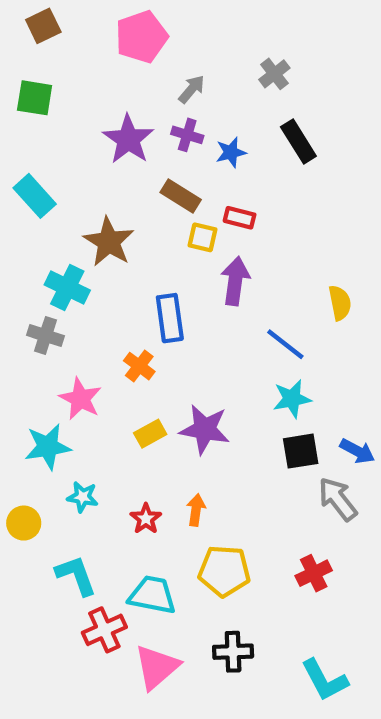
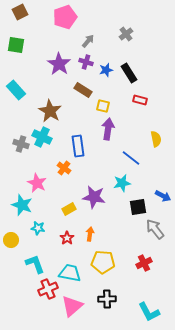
black rectangle: (298, 141) -> (129, 73), moved
red rectangle: (240, 218) -> (140, 100), moved
yellow square: (202, 237) -> (103, 106), moved
cyan cross: (67, 288) -> (42, 137), moved
gray cross: (45, 336) -> (21, 144), moved
cyan star: (292, 399) -> (122, 183), moved
yellow rectangle: (150, 434) -> (69, 209), moved
cyan star: (48, 447) -> (22, 205), turned 30
blue arrow: (357, 451) -> (163, 196), moved

